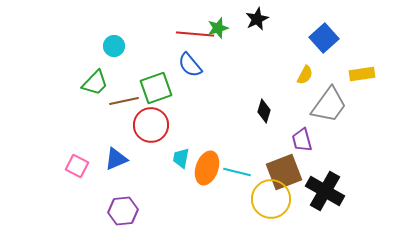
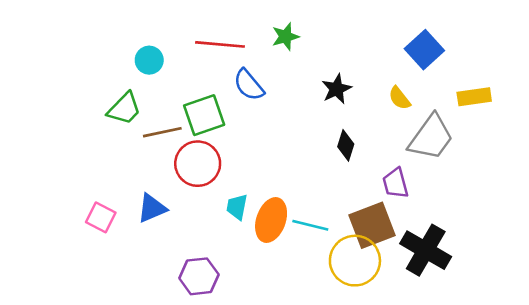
black star: (257, 19) -> (337, 89), moved
red line: (195, 34) -> (220, 44), moved
yellow semicircle: (305, 75) -> (399, 98), turned 114
purple hexagon: (123, 211) -> (199, 276), moved

